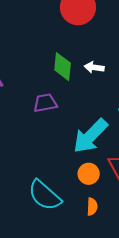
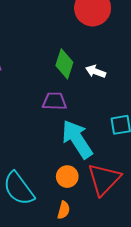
purple trapezoid: (45, 103) -> (54, 101), moved
cyan arrow: (90, 136) -> (77, 139), turned 90

